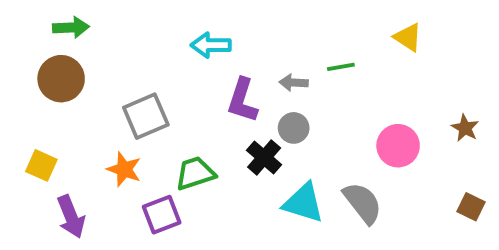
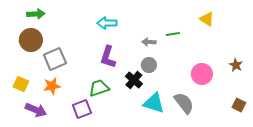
purple L-shape: (242, 100) -> (108, 57), moved
gray square: (146, 116) -> (55, 59), moved
orange star: (124, 169) -> (52, 86), moved, turned -30
purple arrow: (71, 217) -> (36, 110), turned -45

